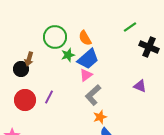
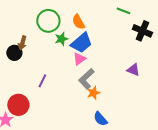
green line: (130, 27) -> (123, 11), turned 56
red circle: (25, 100) -> (18, 105), moved
orange star: (100, 117) -> (93, 93), moved

